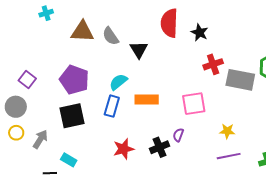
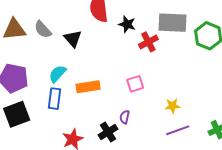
black star: (199, 33) -> (127, 24), moved
gray rectangle: (240, 80) -> (172, 23), moved
pink square: (194, 104) -> (135, 84), size x0.7

